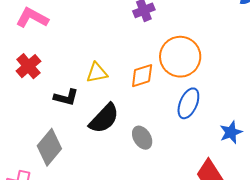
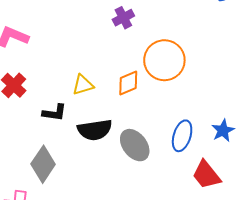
blue ellipse: (188, 103) -> (182, 136), moved
black semicircle: (104, 118) -> (95, 130), turned 44
gray ellipse: (142, 138) -> (135, 145), size x1.4

